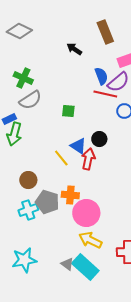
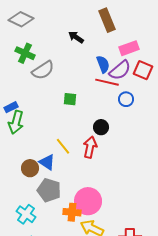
green cross: (23, 78) -> (25, 53), moved
gray semicircle: (30, 100) -> (43, 70), moved
blue triangle: (78, 146) -> (47, 162), moved
orange cross: (70, 195) -> (72, 212), moved
cyan cross: (28, 210) -> (26, 214), moved, turned -36

